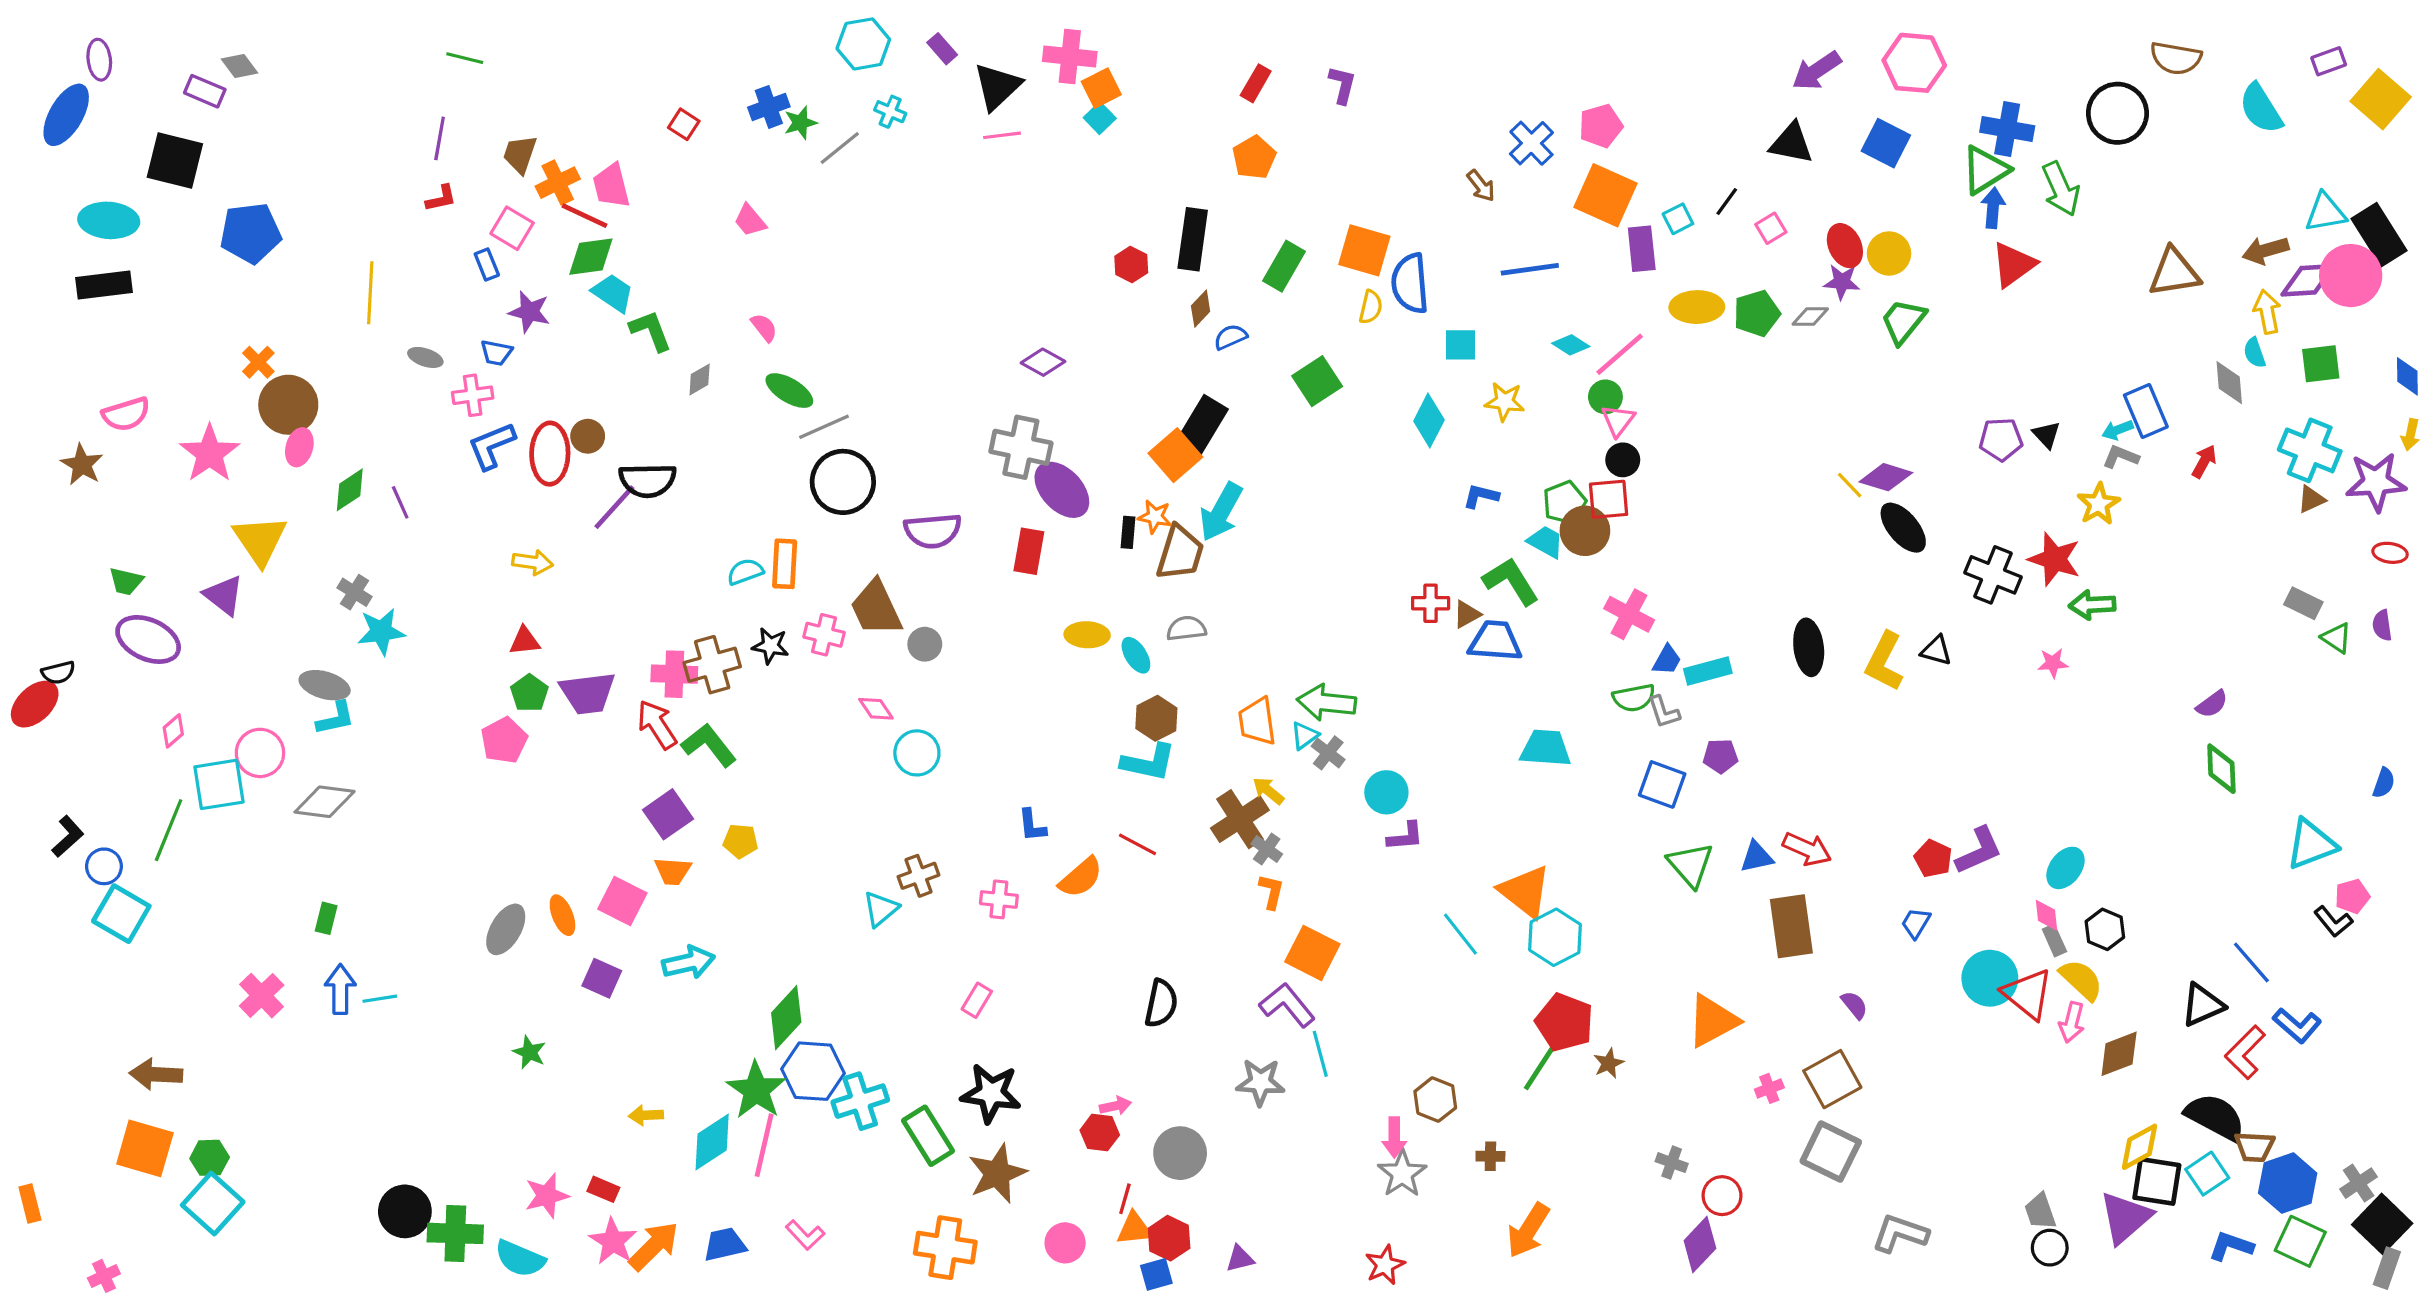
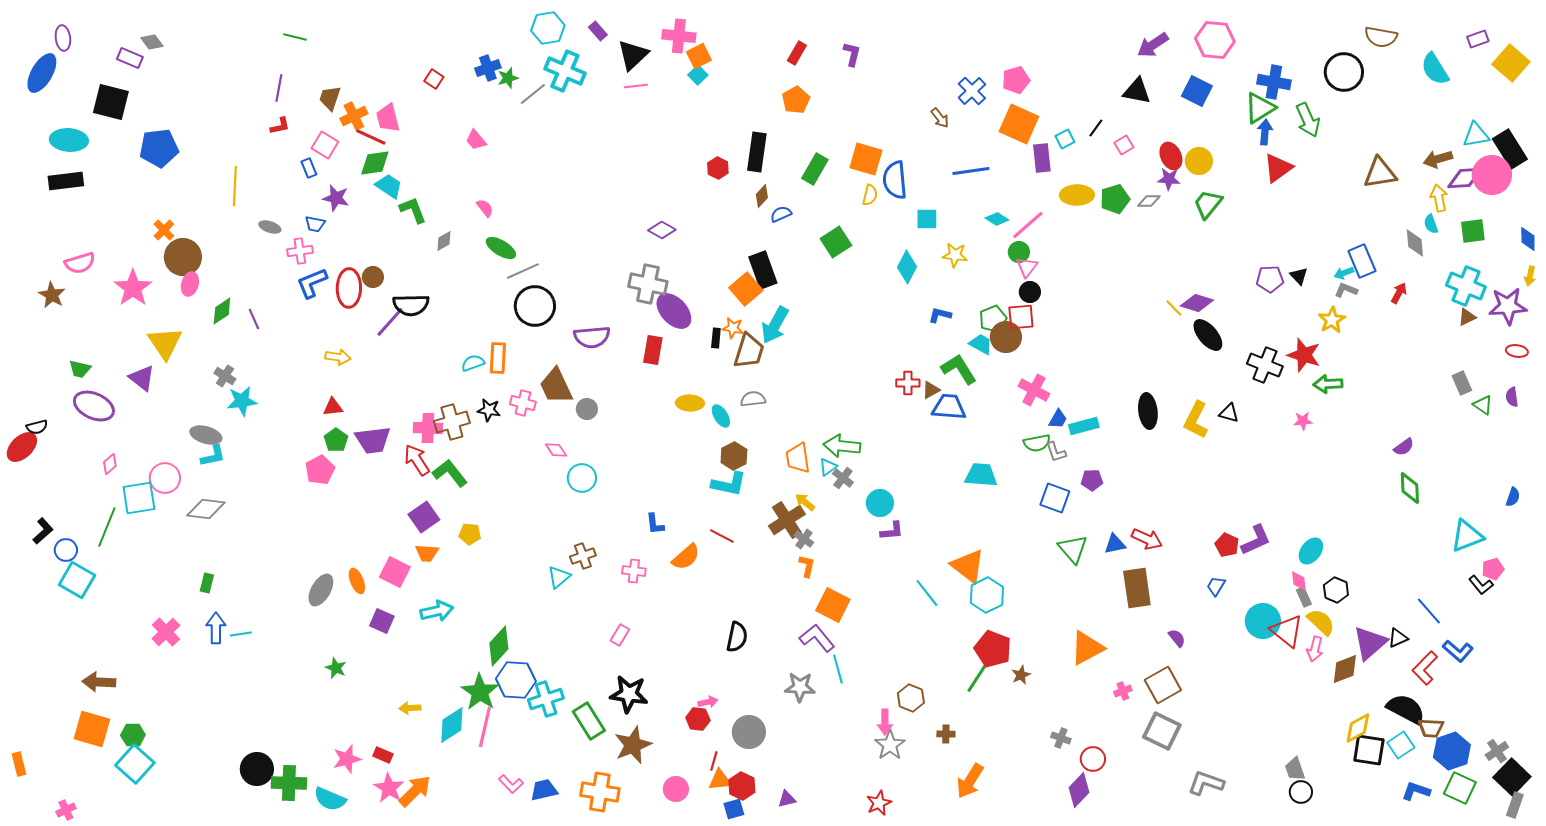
cyan cross: (890, 112) -> (565, 71), size x2.0
black rectangle: (1202, 425) -> (763, 270), turned -51
gray rectangle: (2303, 603) -> (1462, 383), turned 40
black triangle: (2203, 1005) -> (1398, 638), size x0.7
purple triangle: (2125, 1218) -> (1370, 643), moved
blue trapezoid: (725, 1244) -> (544, 790), moved

